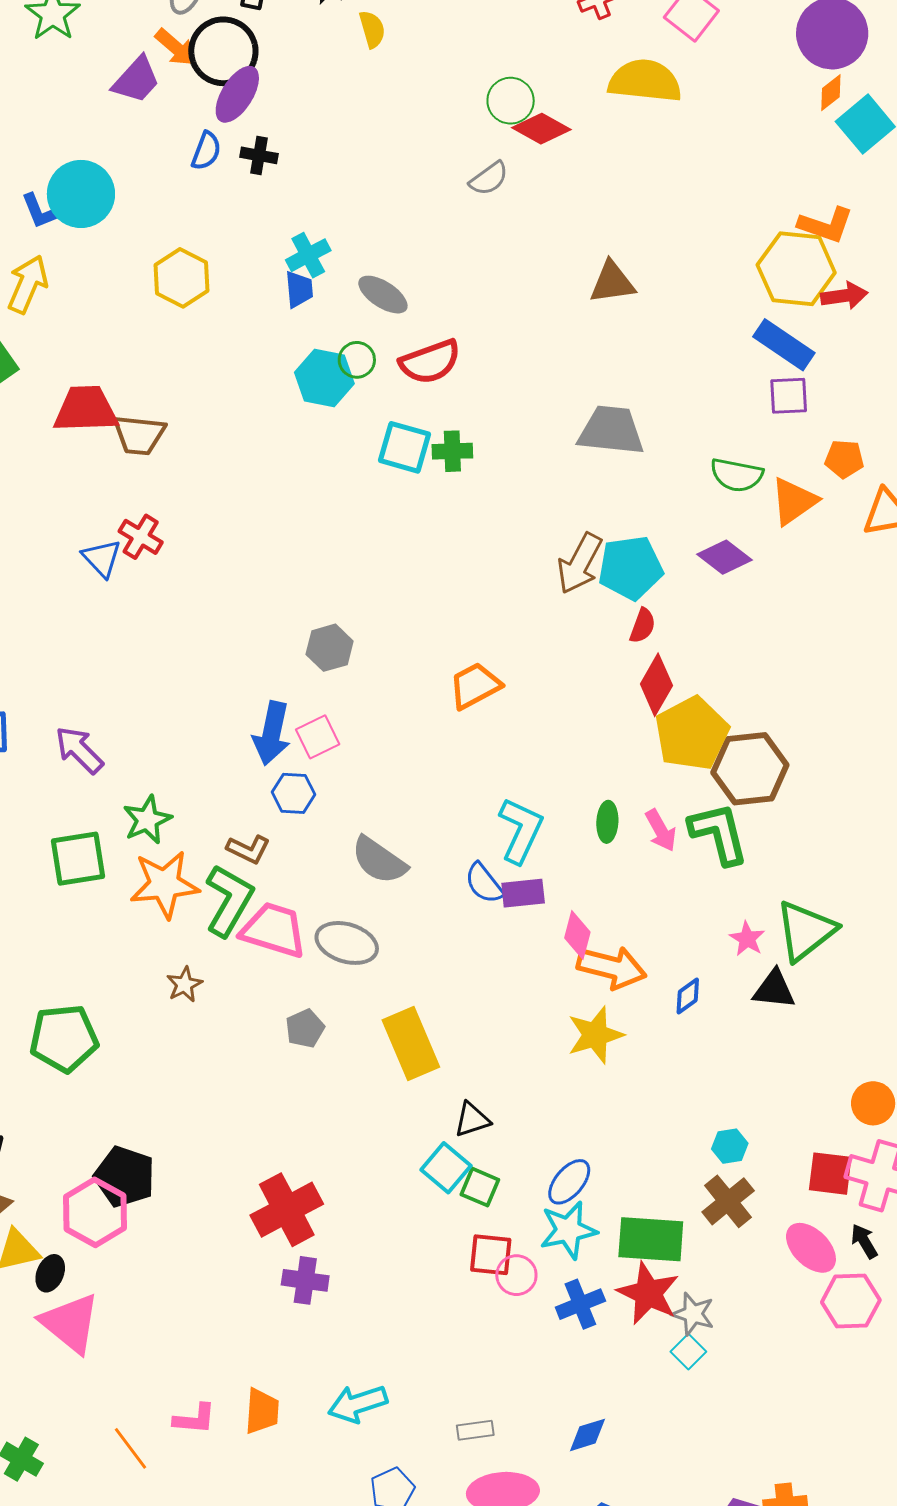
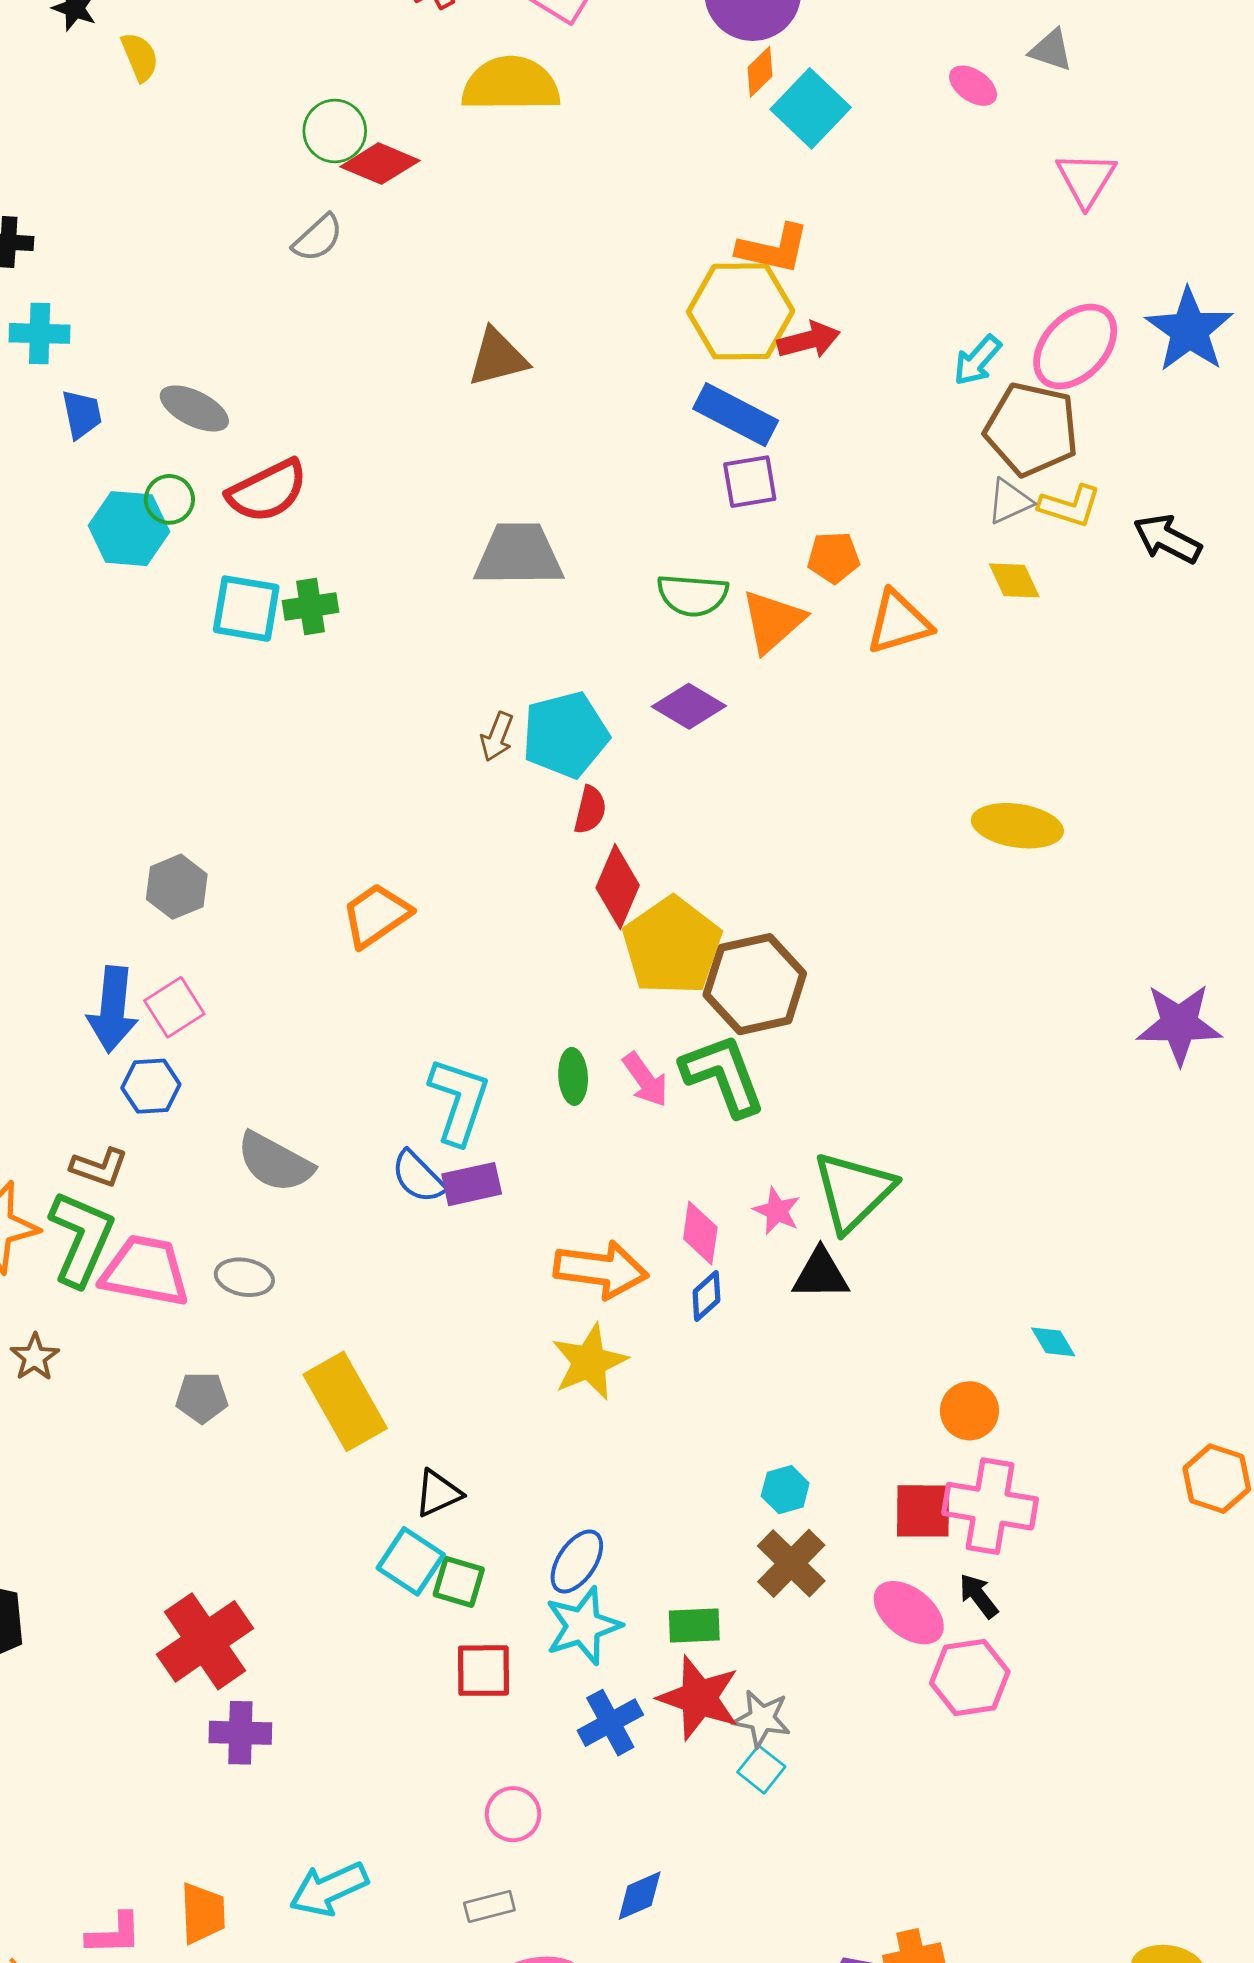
cyan cross: (308, 255) -> (40, 333), moved, turned 36
brown arrow: (580, 564) -> (497, 737), size x0.6
pink diamond: (577, 935) -> (700, 1233), moved
gray ellipse: (347, 943) -> (244, 1277), size x0.7
gray pentagon: (305, 1029) -> (202, 1397), turned 30
green rectangle: (651, 1239) -> (694, 1626), size x0.6
pink circle: (516, 1275) -> (513, 1814), moved

